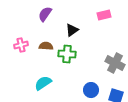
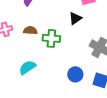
black triangle: (72, 30) -> (75, 18), moved

